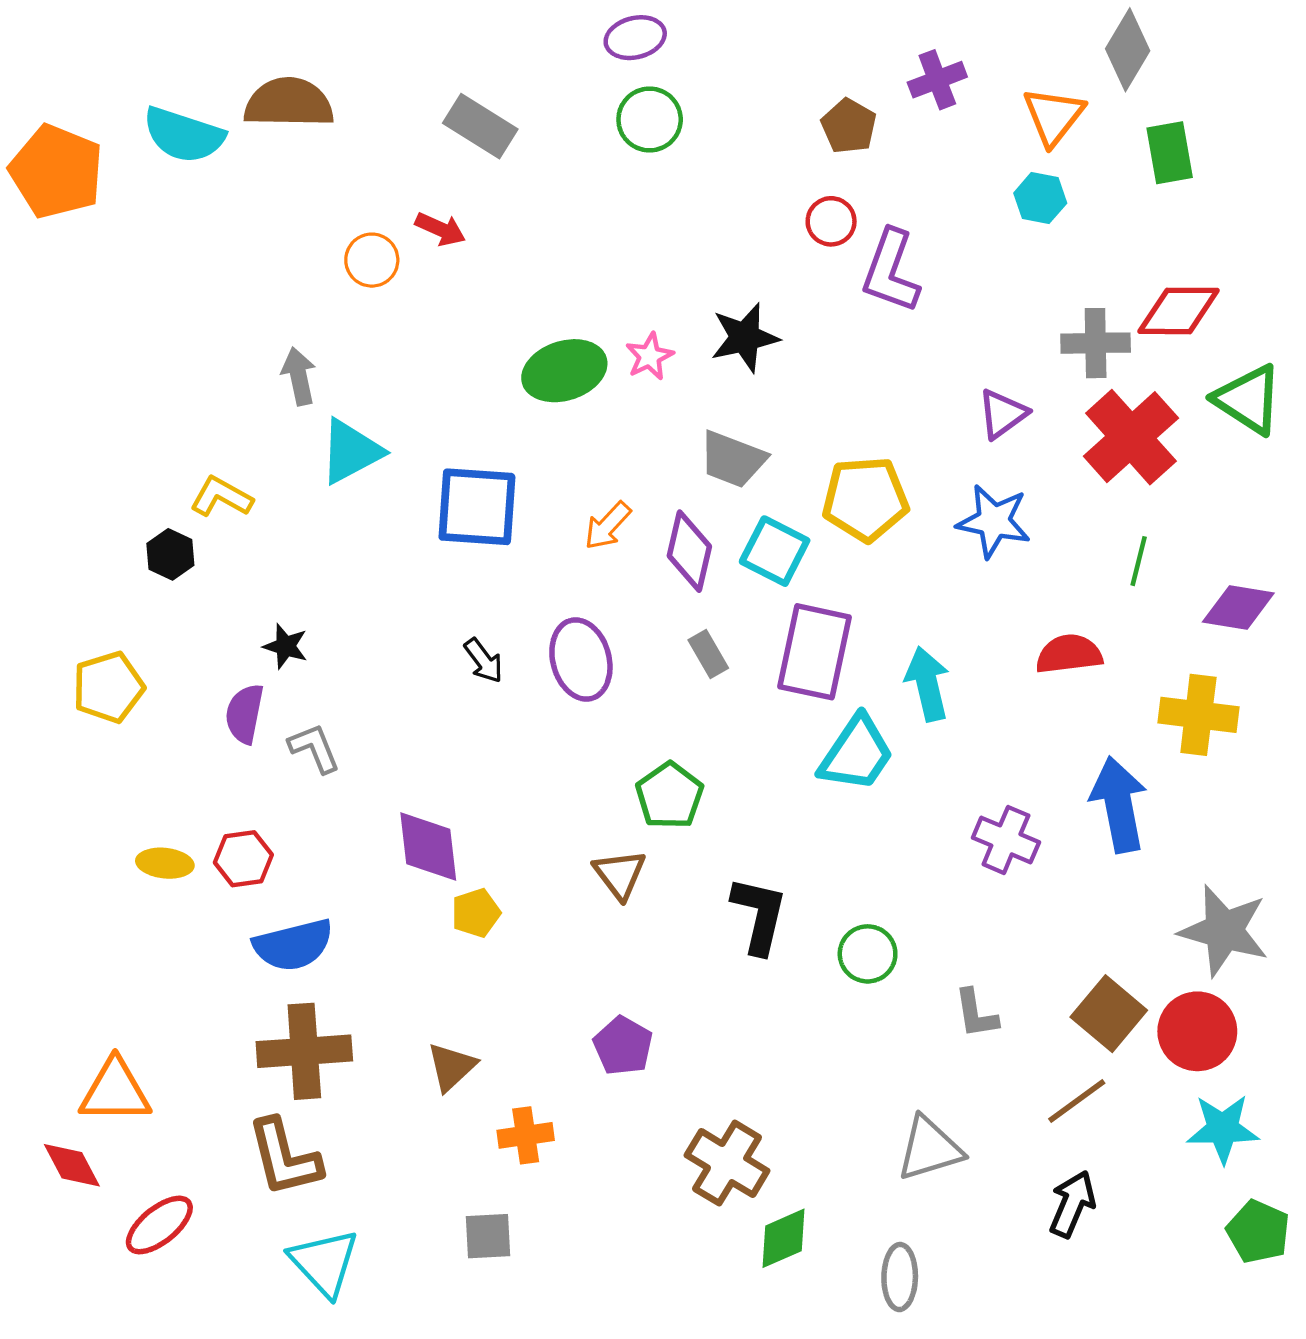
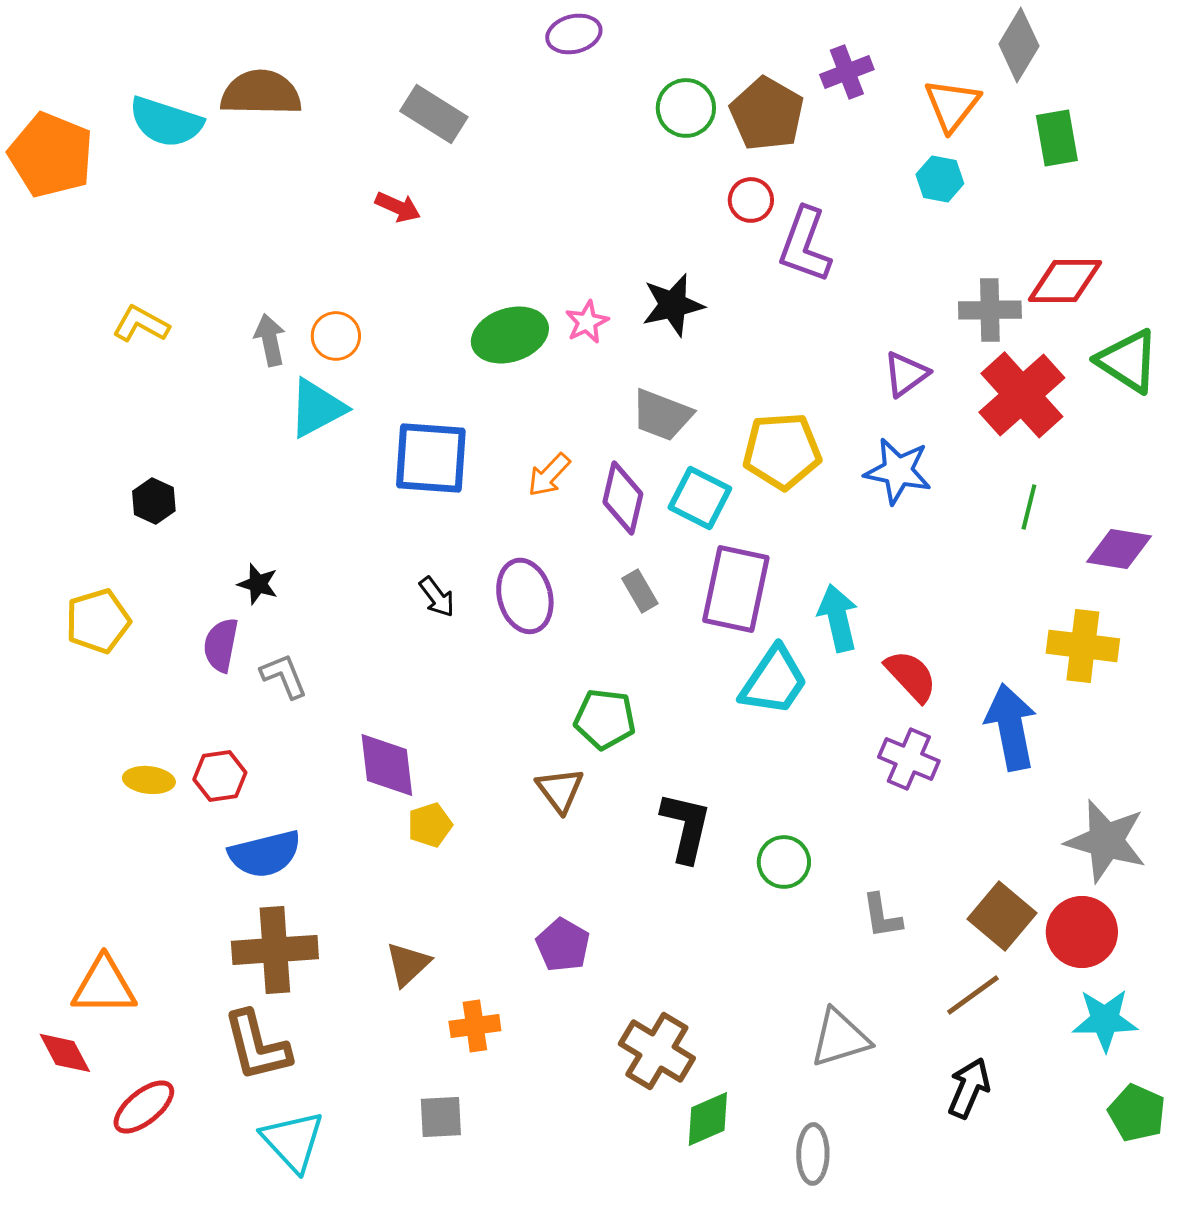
green circle: (650, 120) -> (686, 108), moved
brown pentagon: (849, 126) -> (767, 114), size x1.5
orange circle: (372, 260) -> (336, 336), moved
yellow L-shape: (221, 497) -> (141, 324), moved
red semicircle: (1069, 654) -> (911, 676), moved, turned 54
green pentagon: (669, 796) -> (605, 719), turned -30

